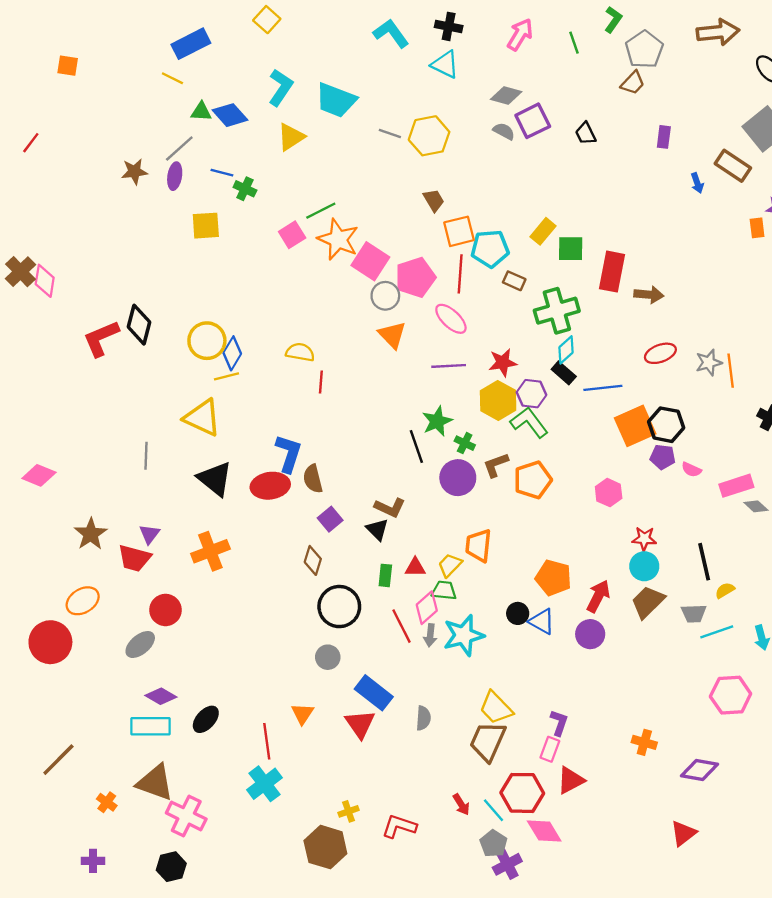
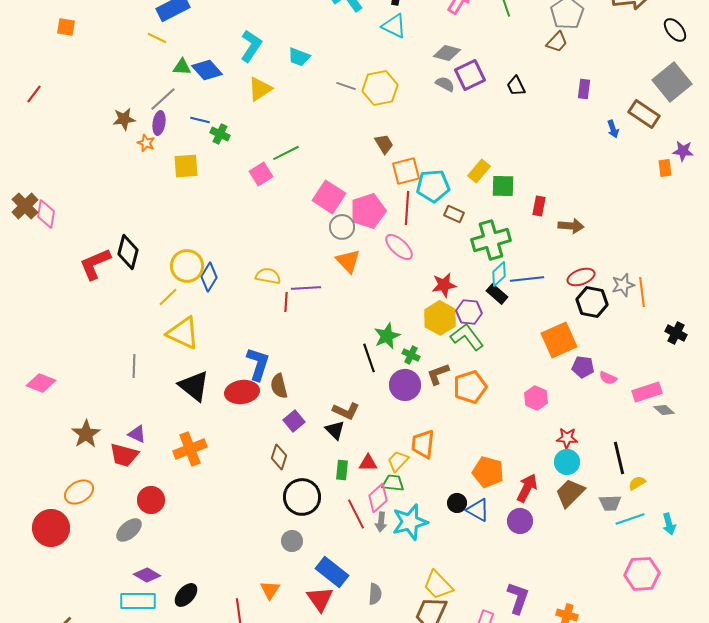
cyan trapezoid: (336, 100) -> (299, 57), size x0.6
orange star: (338, 239) -> (146, 143), moved, size x0.5
red rectangle: (612, 272) -> (539, 206), size x0.6
purple line: (449, 366) -> (306, 288), moved
yellow line: (226, 376) -> (168, 297), moved, turned -30
blue line: (603, 388) -> (527, 279), moved
black hexagon: (666, 425) -> (592, 302), moved
purple triangle: (149, 534) -> (137, 434), turned -42
purple L-shape: (559, 723) -> (518, 598), moved, size x1.4

